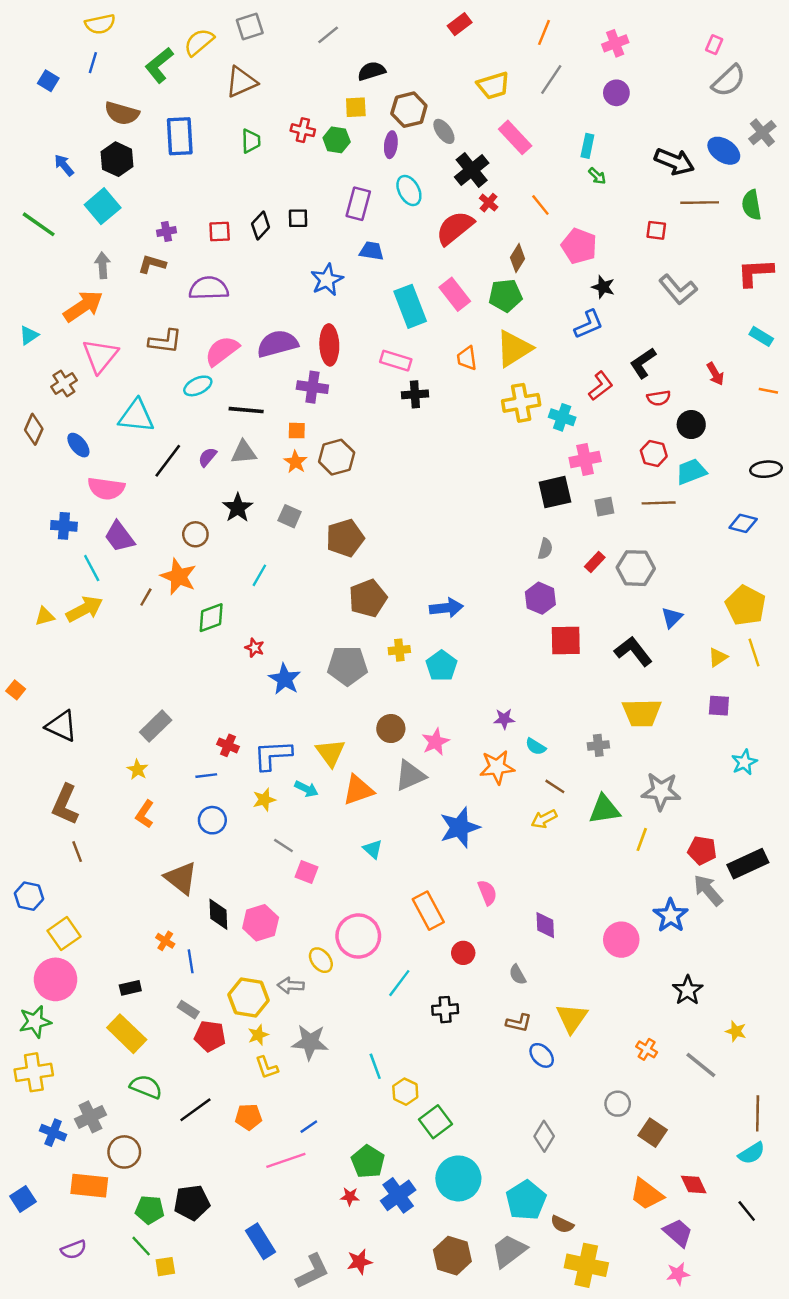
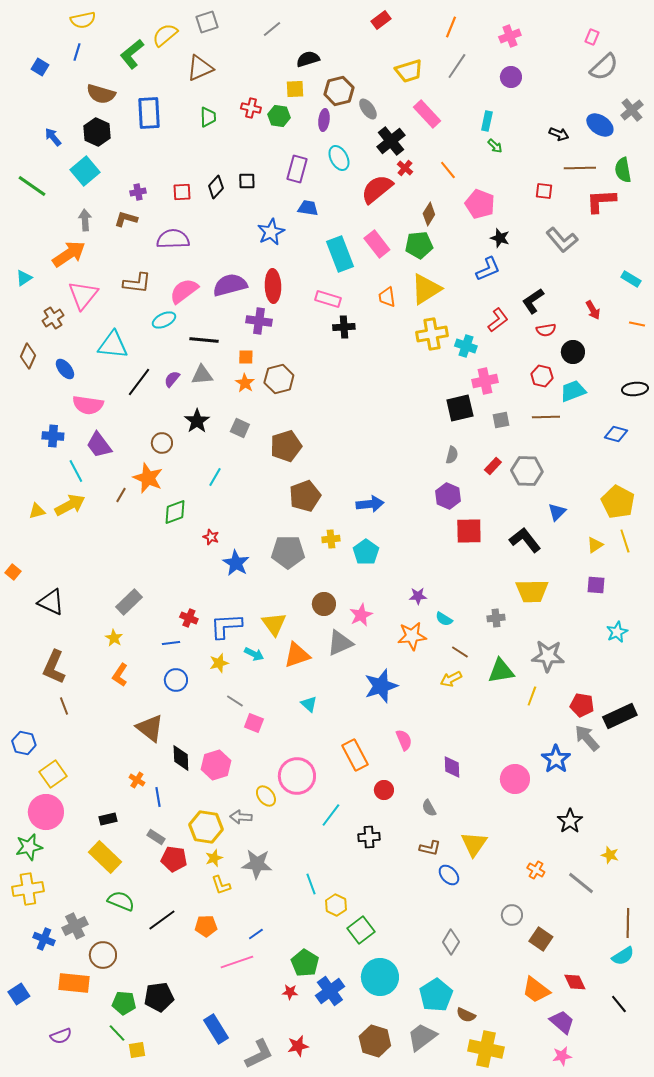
black arrow: (674, 162) -> (559, 134), size x0.6
red L-shape: (755, 273) -> (601, 201), moved

